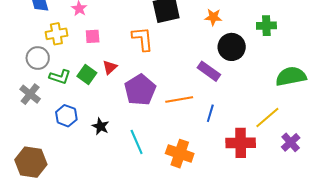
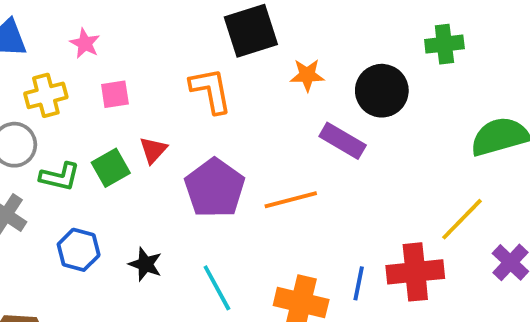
orange star: (213, 17) -> (307, 75), moved
green square: (87, 74) -> (111, 168), turned 30
blue line: (210, 113) -> (359, 283), moved

